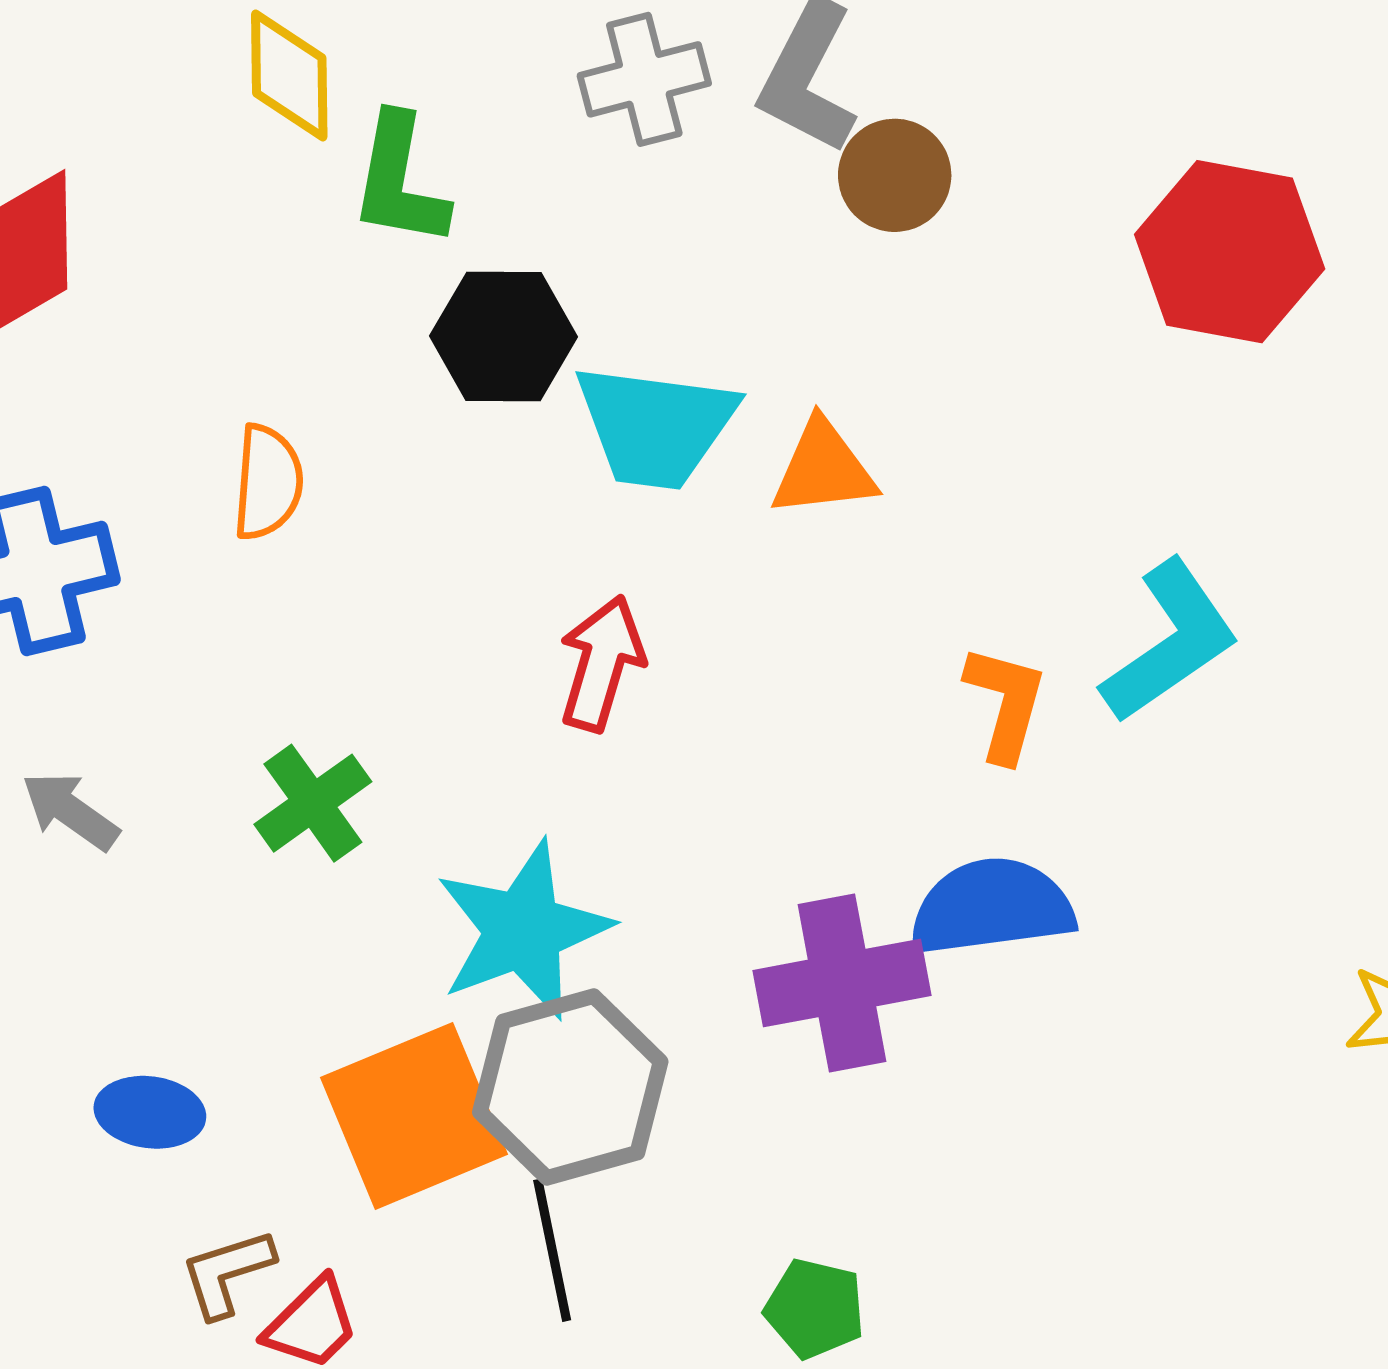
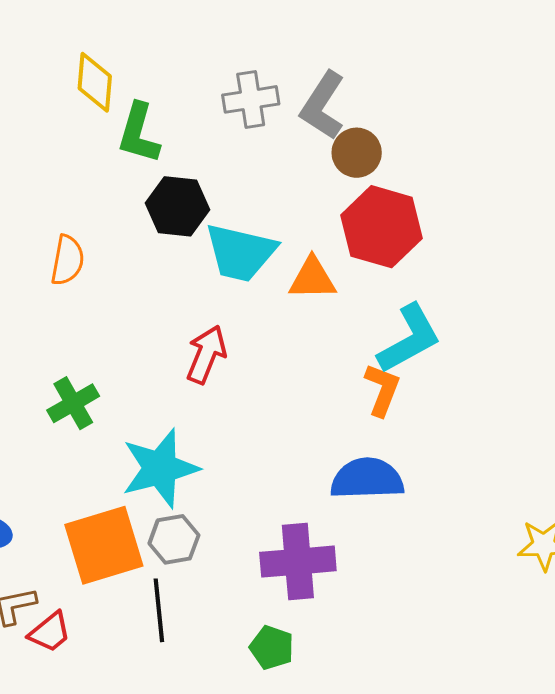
red hexagon: (1230, 252) -> (381, 227), moved
cyan L-shape: (1170, 642) -> (409, 339), moved
purple cross: (842, 983) -> (298, 562), moved
gray hexagon: (570, 1087) -> (174, 539), size x0.6

